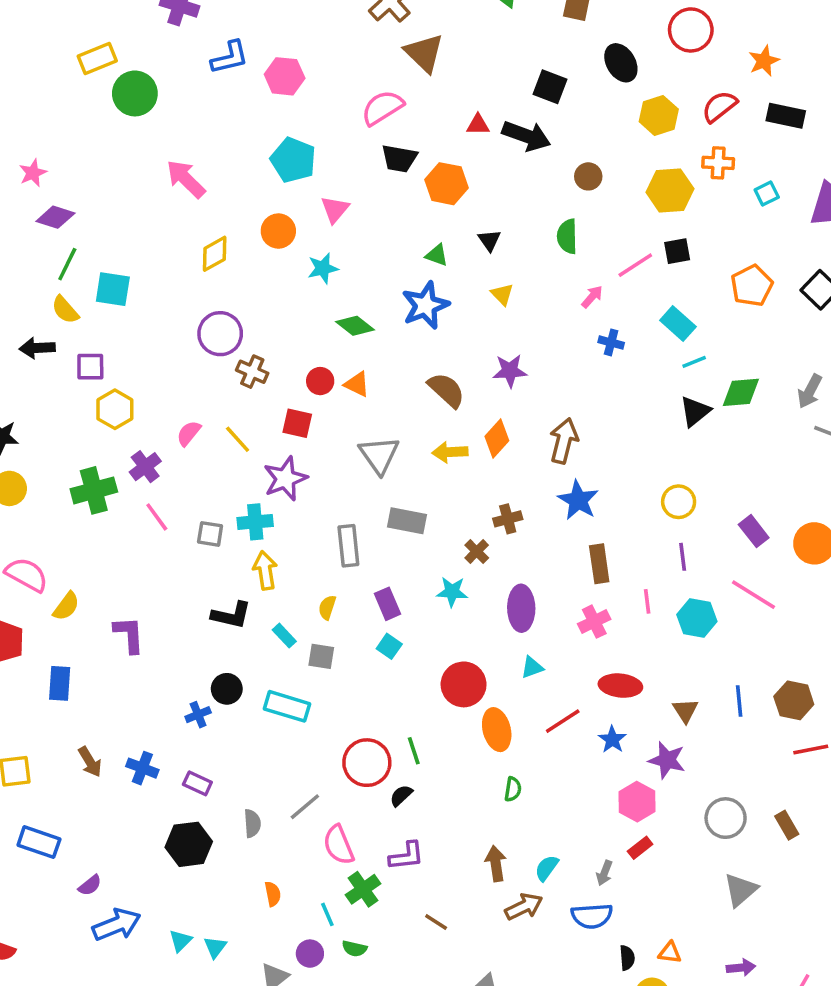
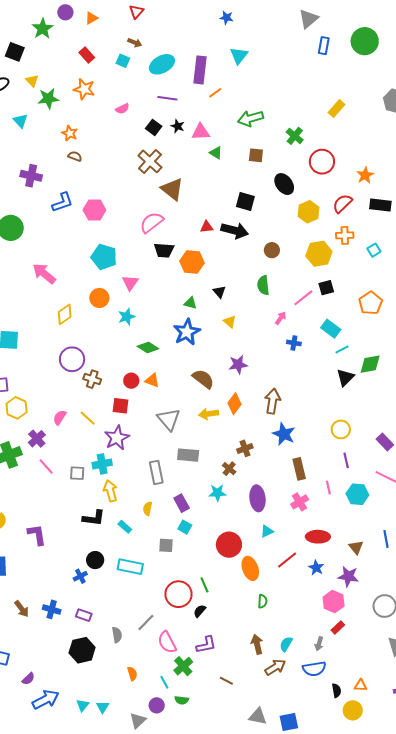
gray square: (321, 656) -> (166, 545), moved

